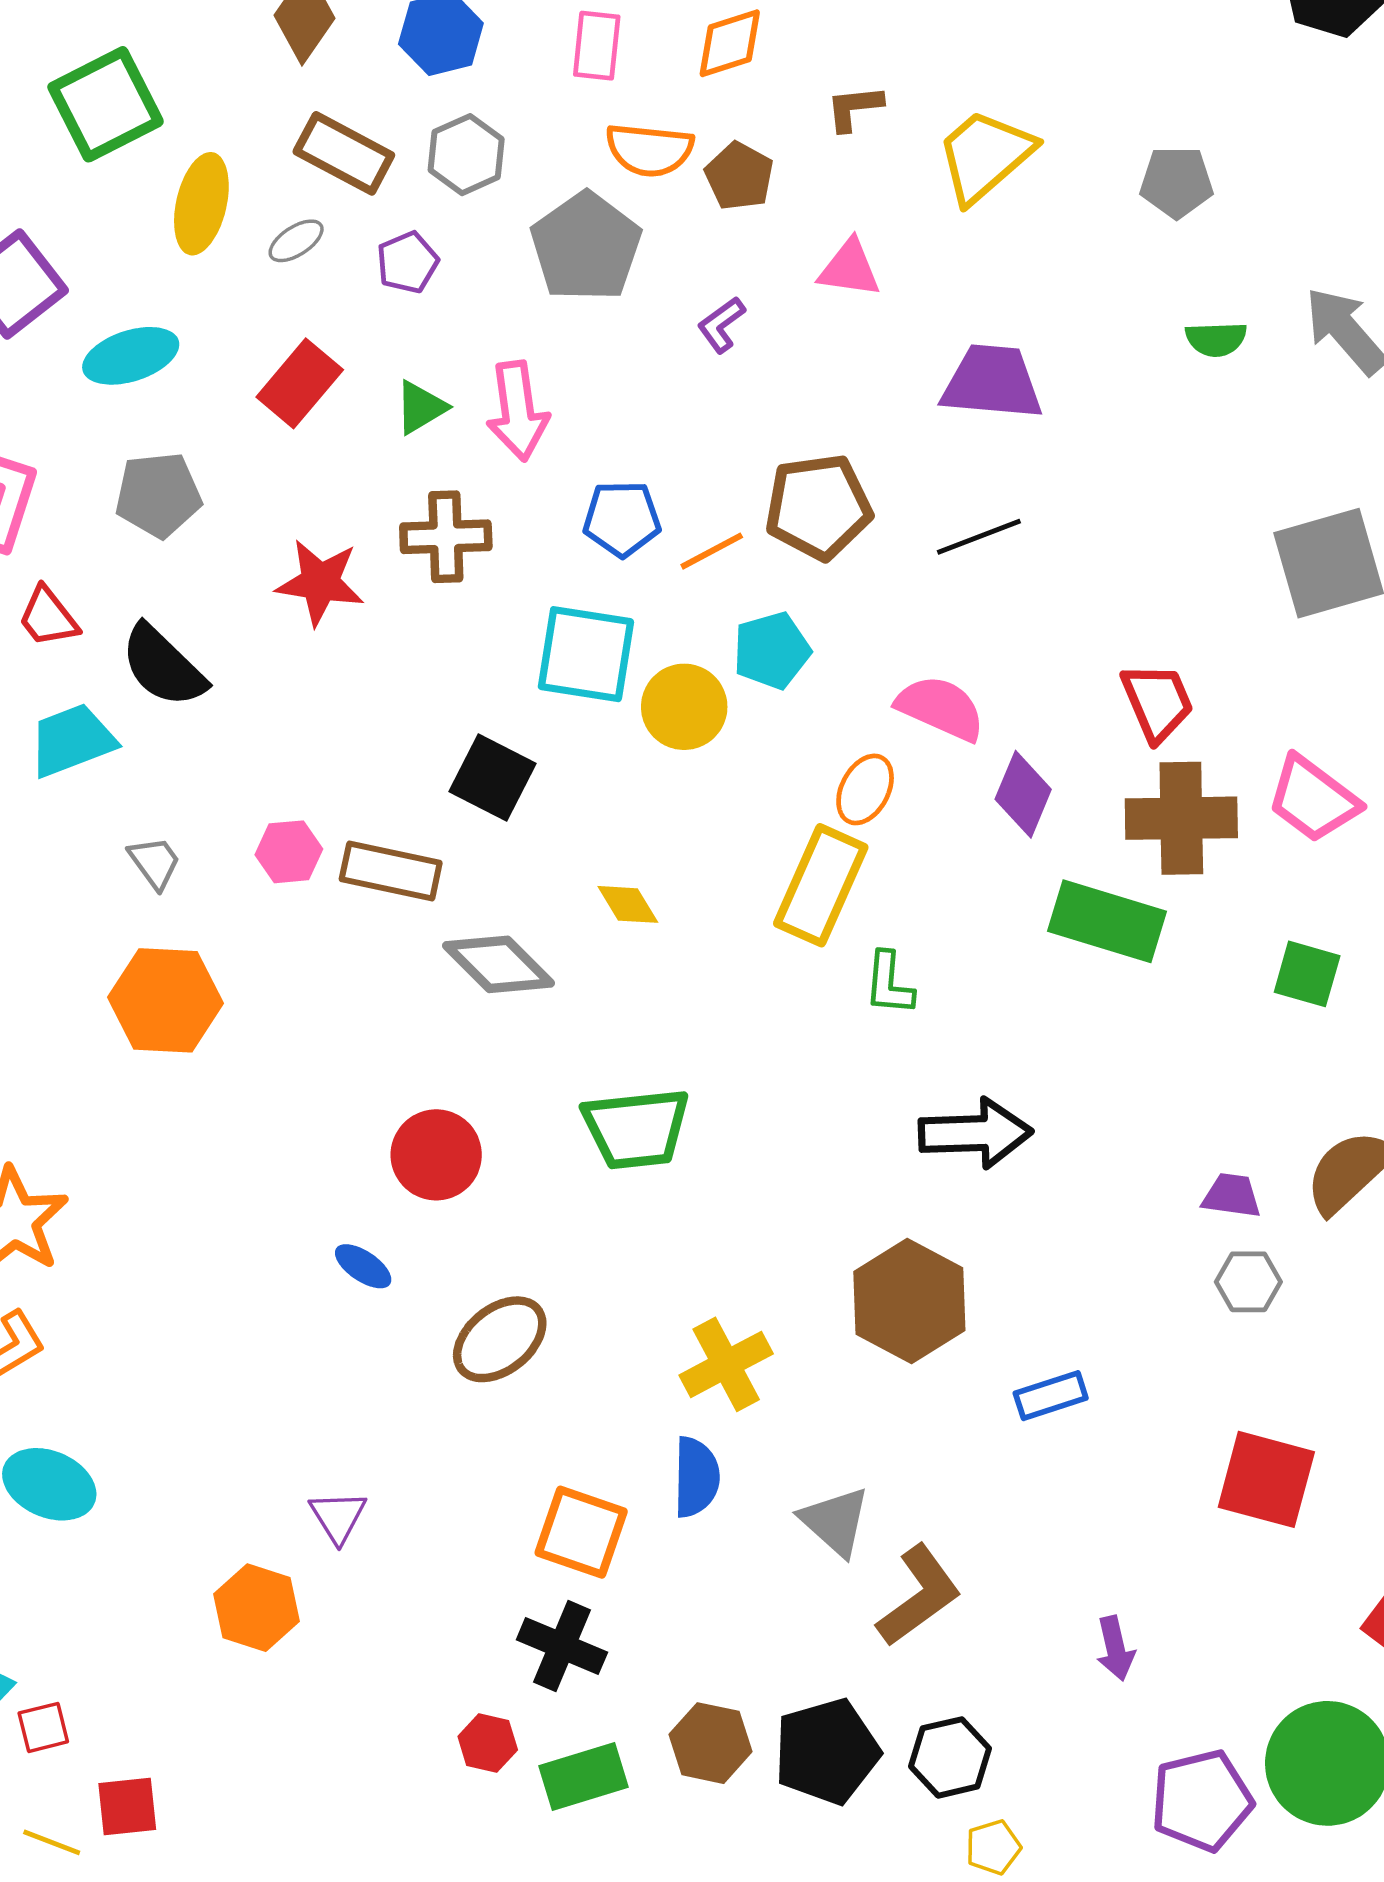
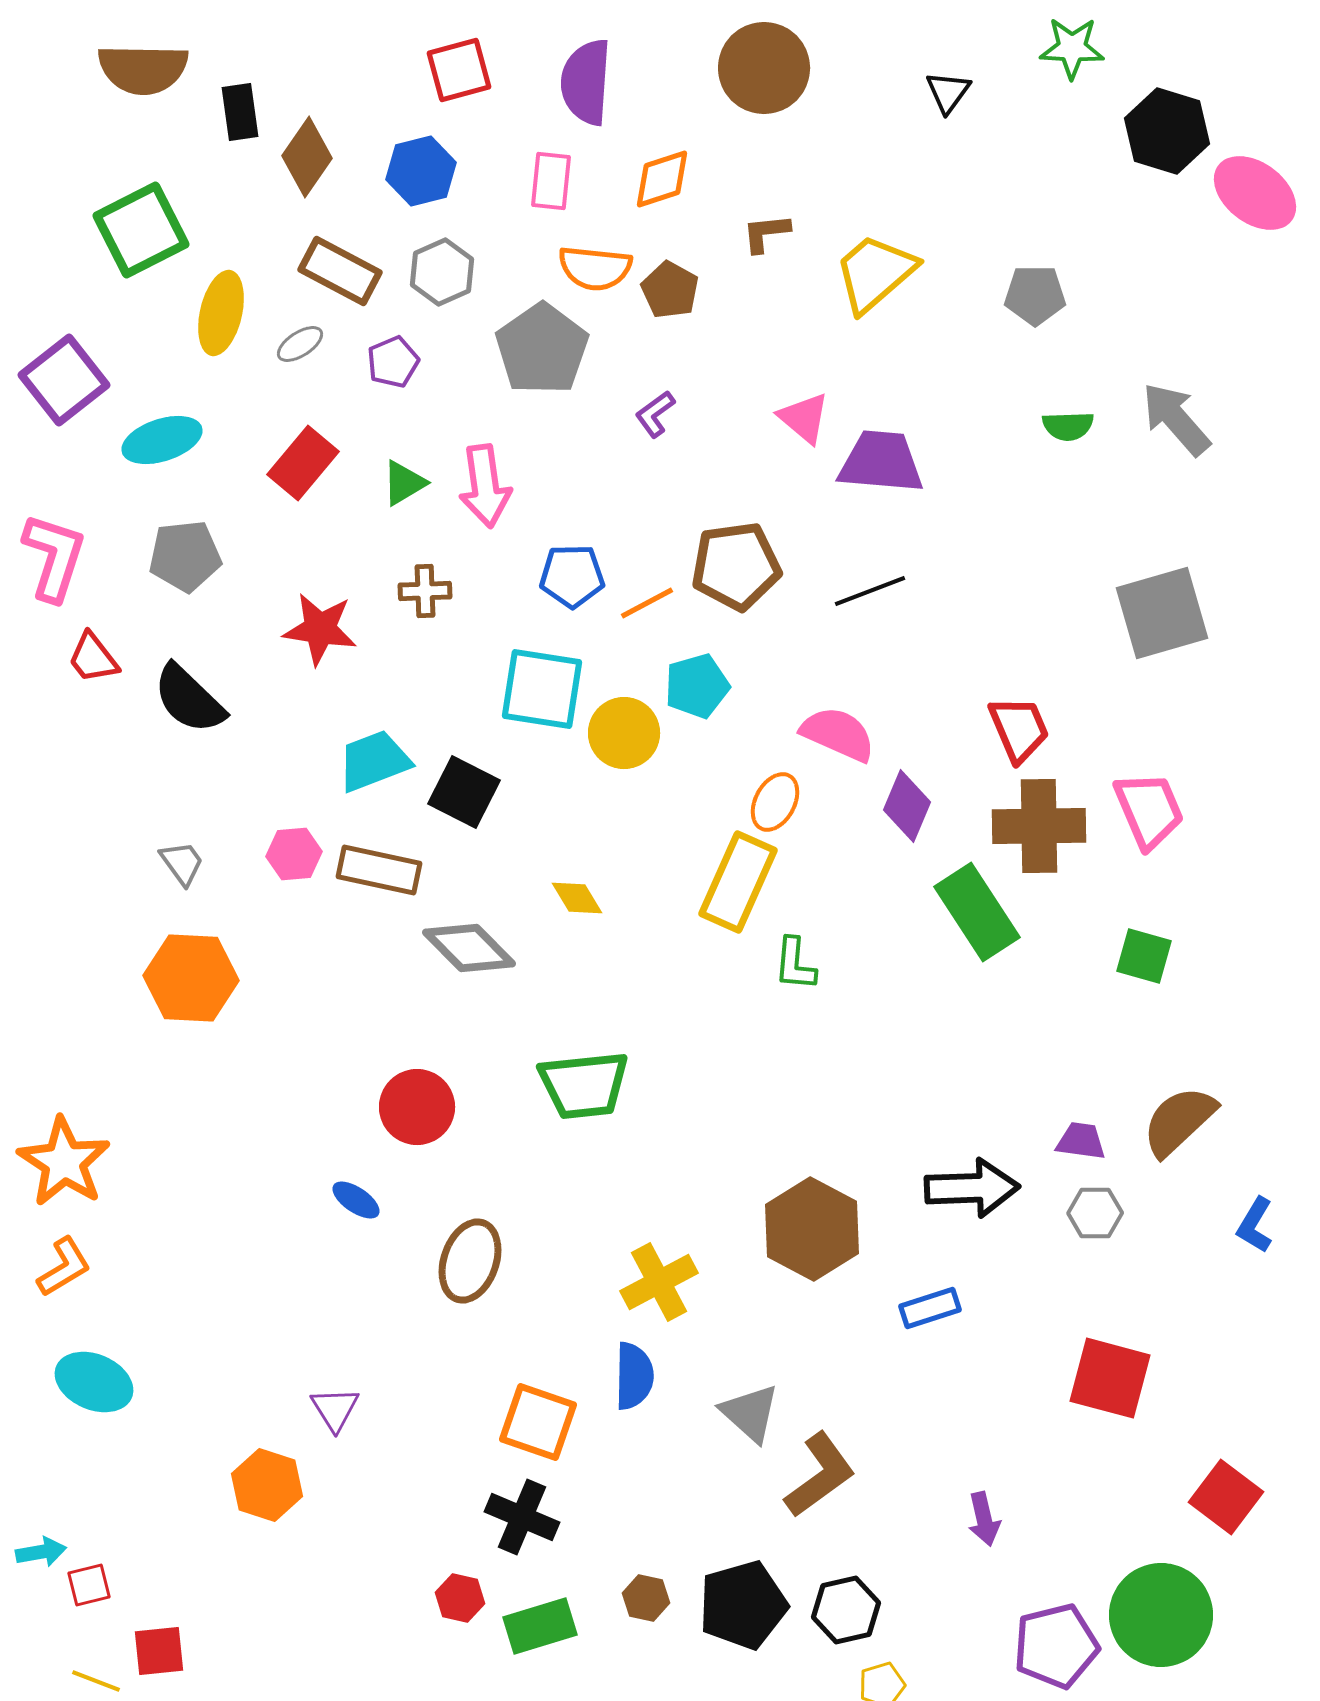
pink triangle: (849, 268) -> (804, 418), moved, turned 32
brown cross: (446, 537) -> (425, 591), size x0.7
cyan trapezoid: (72, 740) -> (374, 761), moved
pink trapezoid: (1313, 799) -> (1149, 810), turned -150
green rectangle: (1107, 921) -> (977, 912), turned 40
black arrow: (975, 1133) -> (972, 1188), moved
brown ellipse: (500, 1339) -> (470, 1261), turned -32
brown hexagon: (711, 1743) -> (646, 1598), size x0.7

